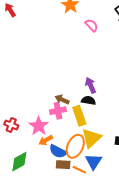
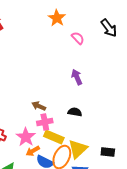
purple arrow: (91, 85) -> (77, 77), moved
brown arrow: (62, 99) -> (39, 106), moved
yellow rectangle: (79, 116) -> (54, 137), moved, turned -48

